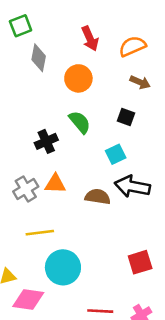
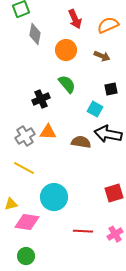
brown arrow: (140, 82) -> (102, 56), moved
black square: (126, 117) -> (111, 89), moved, turned -32
cyan square: (116, 154) -> (95, 109), turned -35
yellow line: (40, 233) -> (24, 168), moved, turned 35

